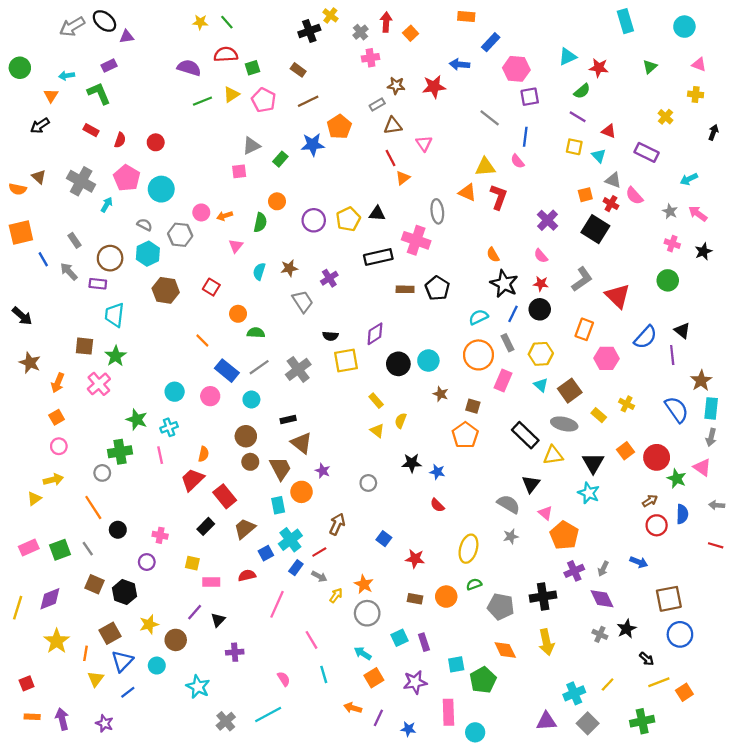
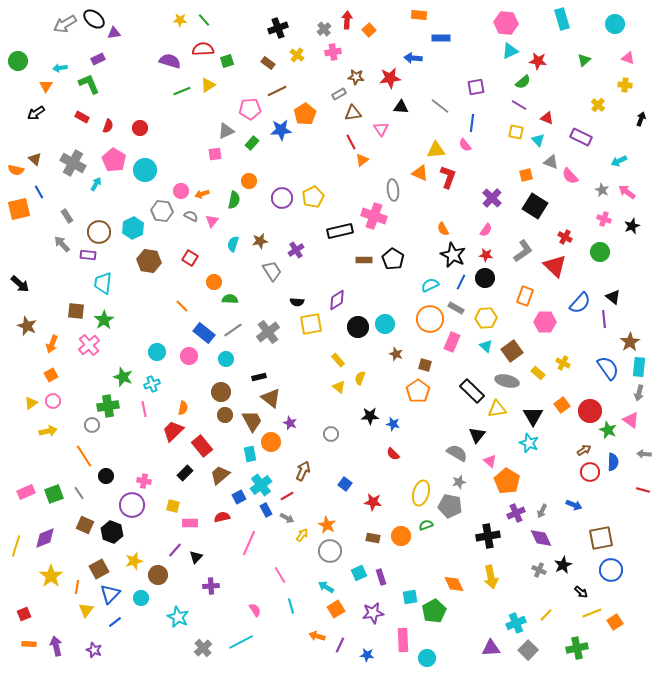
yellow cross: (330, 15) -> (297, 55), moved
blue rectangle: (491, 42) -> (441, 38), turned 48
pink hexagon: (516, 69) -> (506, 23), moved
pink pentagon: (264, 100) -> (250, 109), moved, turned -30
red cross: (611, 204) -> (565, 237), moved
black triangle: (377, 214) -> (401, 107), moved
gray semicircle: (145, 225) -> (191, 216), moved
pink semicircle: (541, 256) -> (486, 230), turned -104
blue line: (43, 259) -> (39, 192), moved
gray rectangle: (507, 343) -> (456, 308), turned -35
yellow triangle: (34, 499) -> (31, 403), moved
purple circle: (147, 562) -> (132, 505), size x1.6
blue rectangle: (296, 568) -> (266, 510), turned -64
gray pentagon: (501, 607) -> (450, 506), moved

